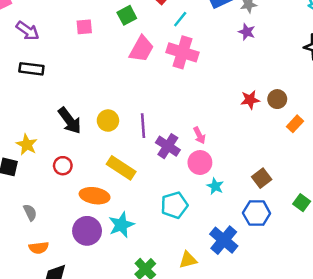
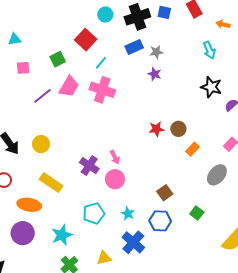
purple line: (143, 126) -> (43, 96), moved, turned 54
cyan star: (215, 186) -> (128, 214), moved
cyan star: (121, 225) -> (62, 235), moved

